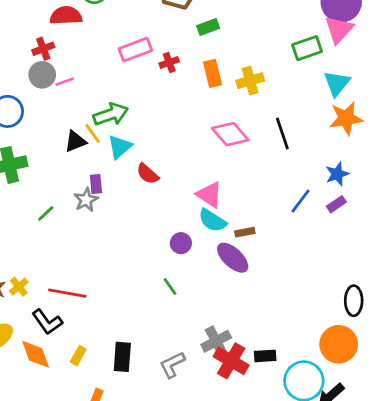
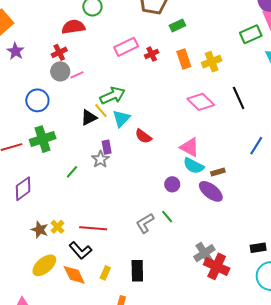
black rectangle: (265, 356) -> (258, 248), moved
gray L-shape: (172, 365) -> (145, 223), moved

